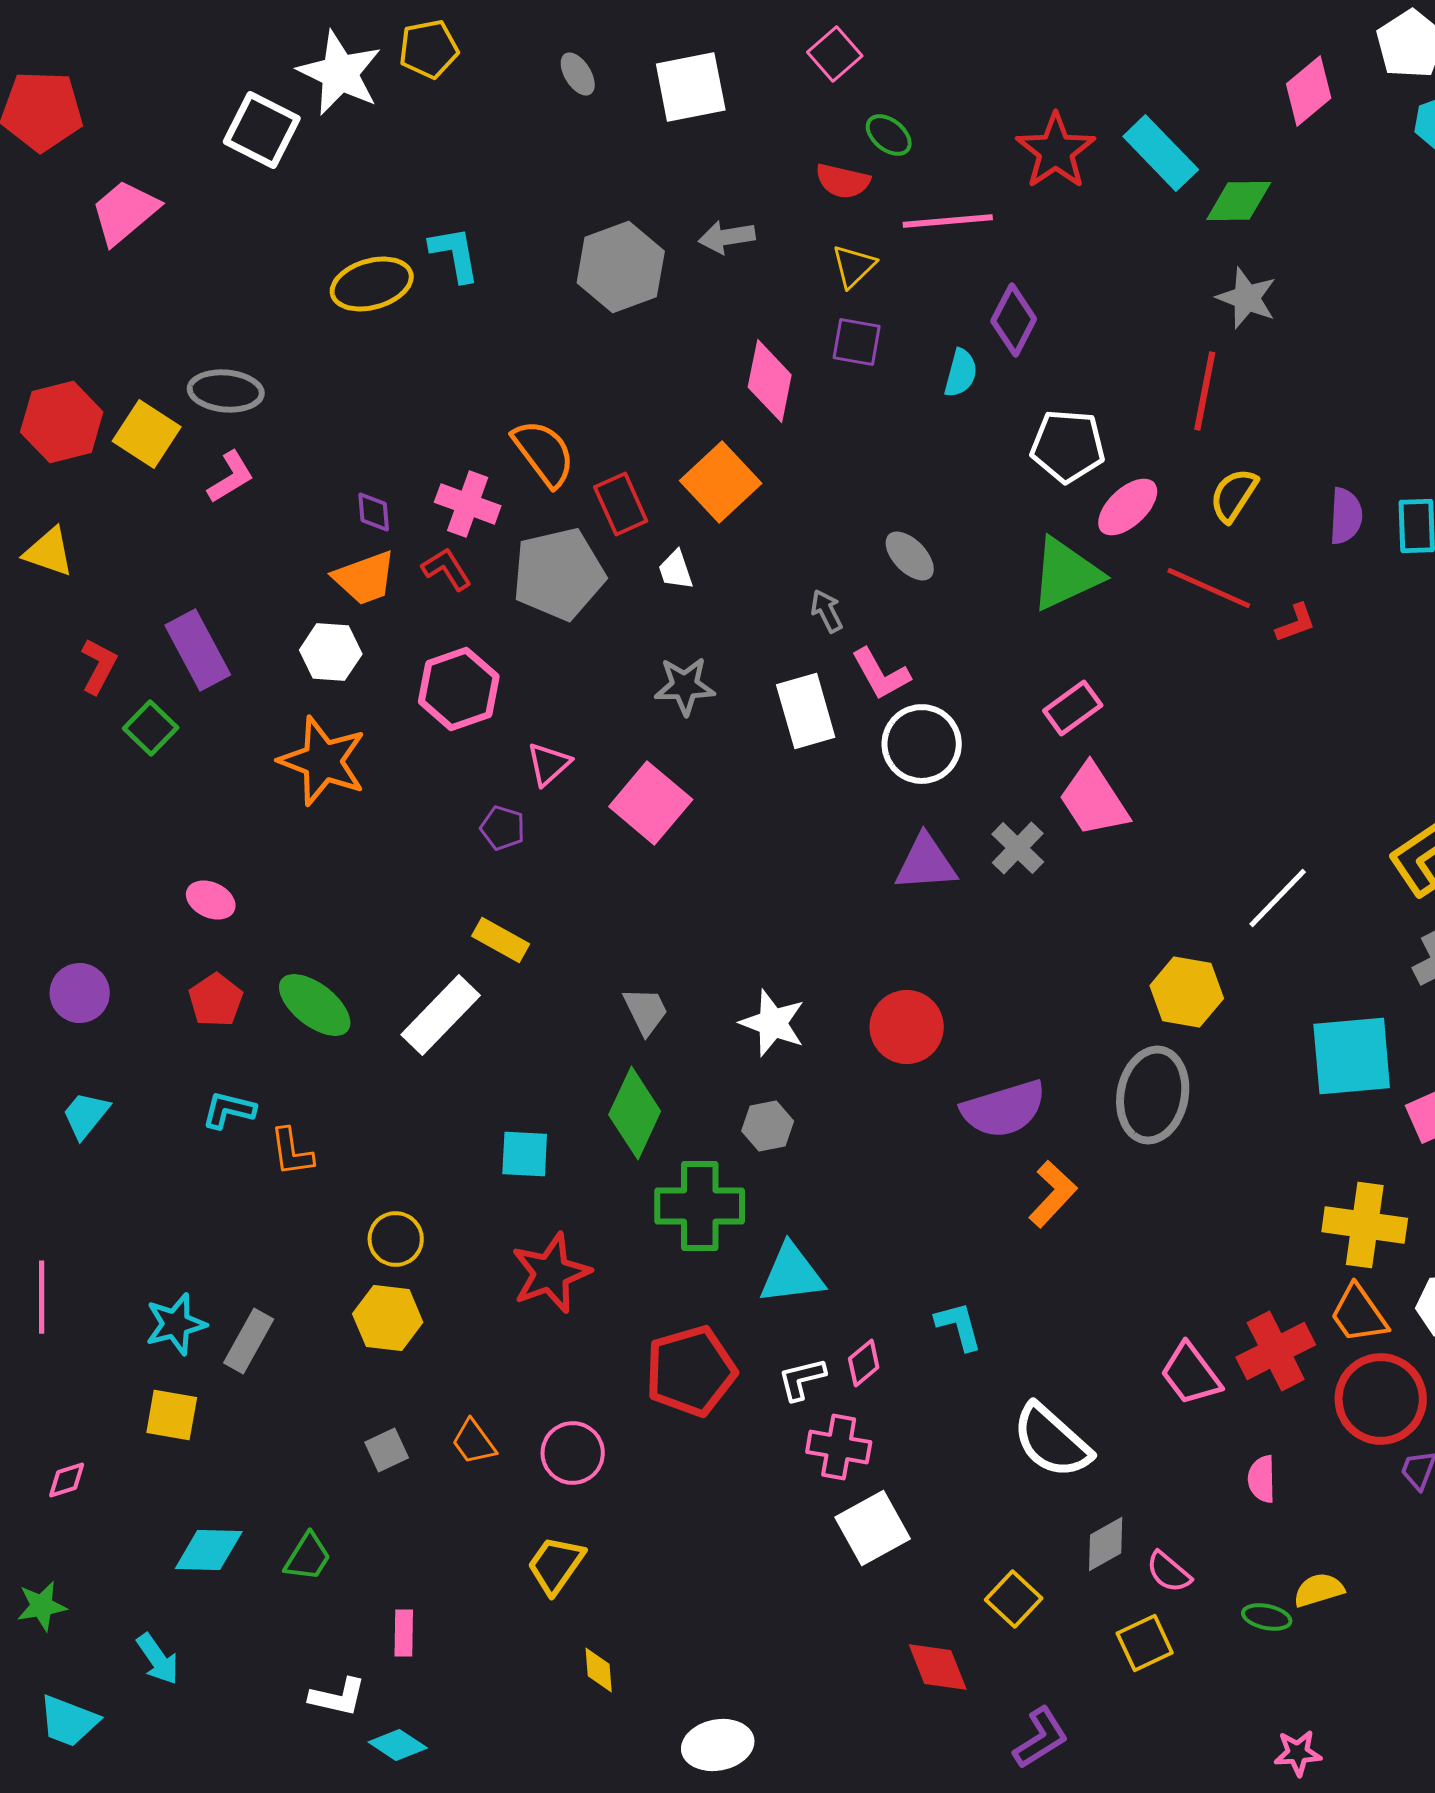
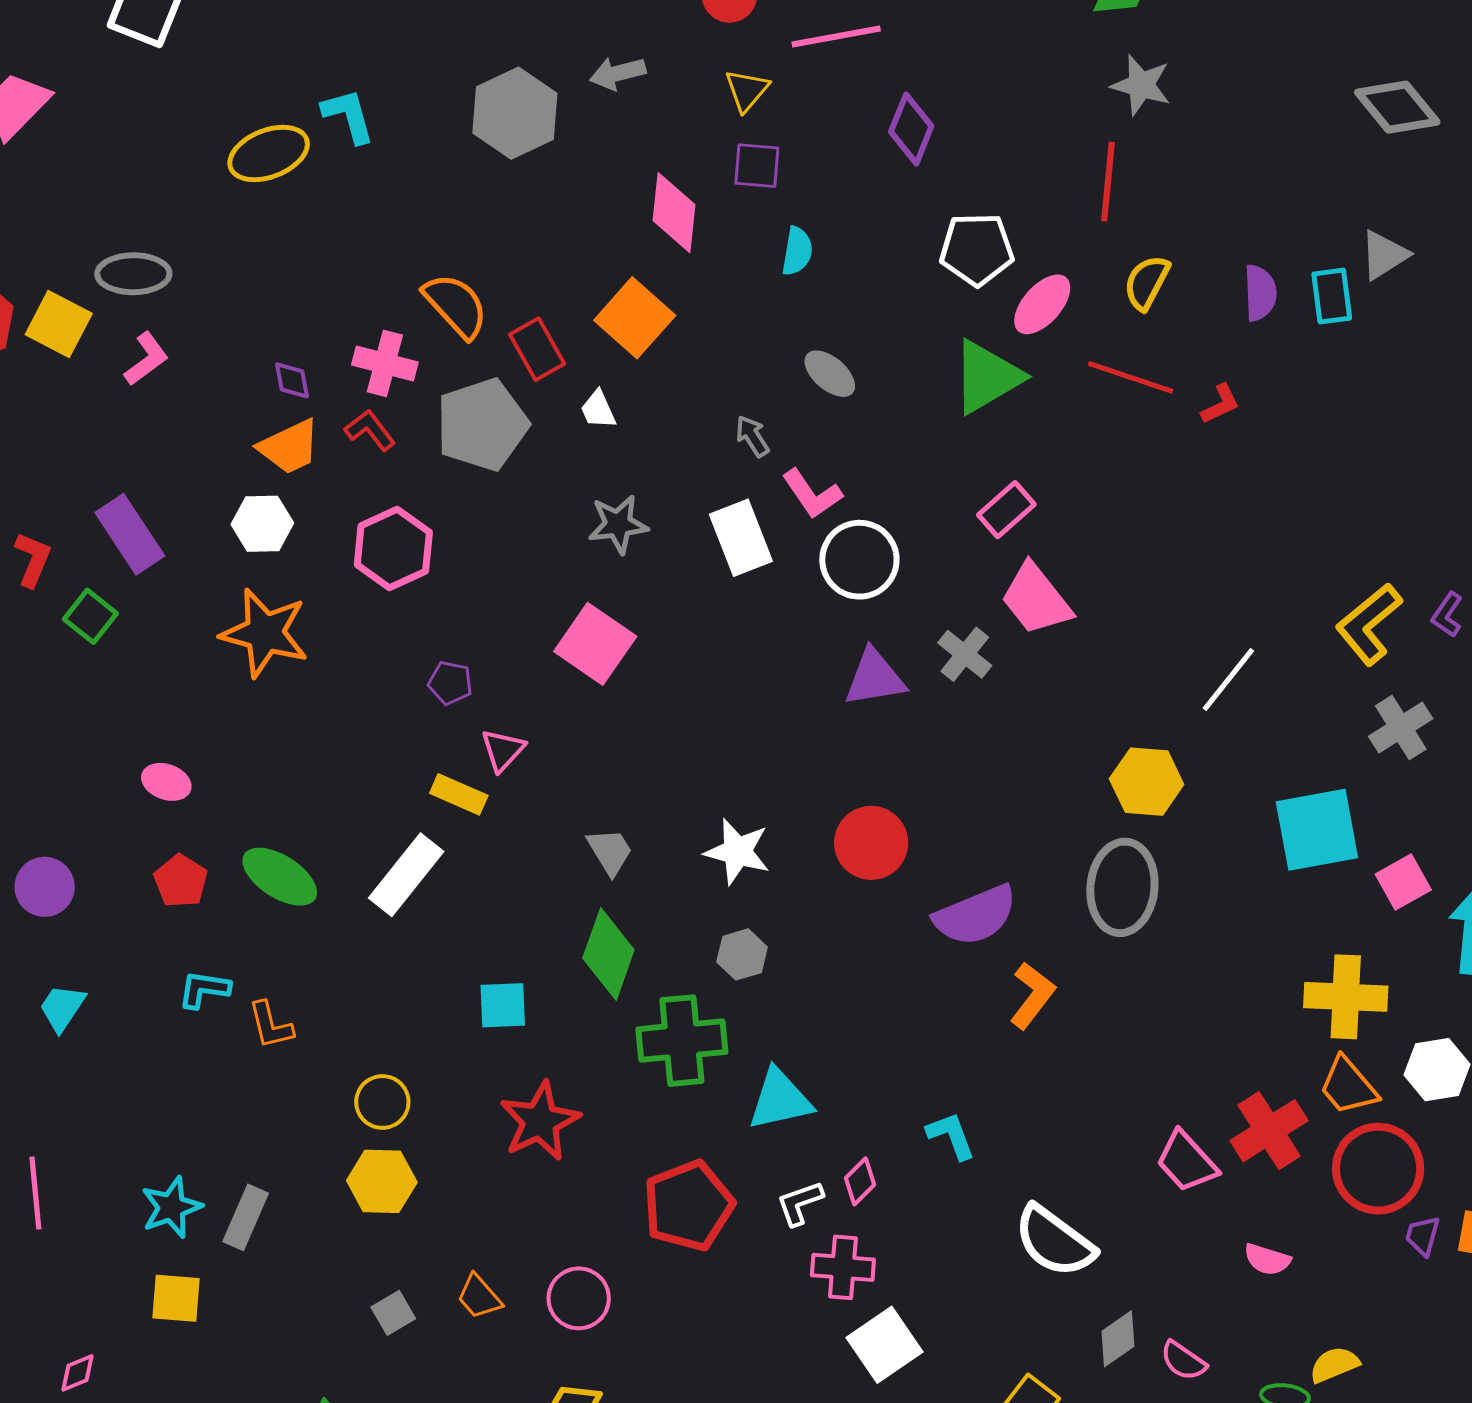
cyan semicircle: (961, 373) -> (797, 251), moved
pink triangle: (549, 764) -> (503, 750), moved
pink semicircle: (1262, 1479) -> (1267, 1259), turned -66

